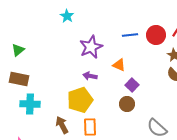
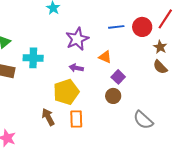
cyan cross: (30, 104) -> (33, 58), moved

